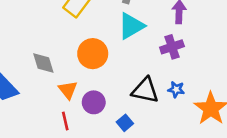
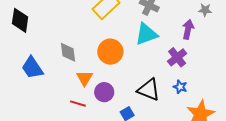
purple cross: (172, 47) -> (177, 57), turned -30
blue star: (176, 89) -> (180, 87), moved
red line: (65, 121) -> (78, 104), turned -70

